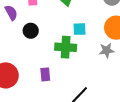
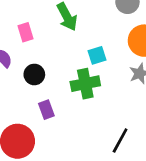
purple rectangle: (45, 74) -> (46, 110), moved

